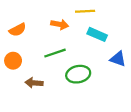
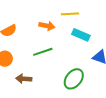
green ellipse: (78, 74) -> (74, 79), moved, turned -40

